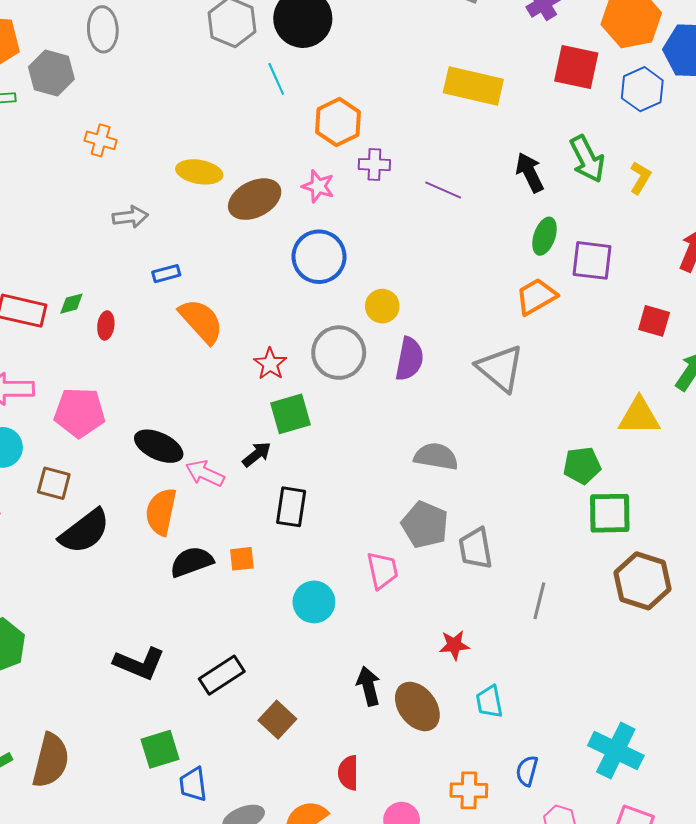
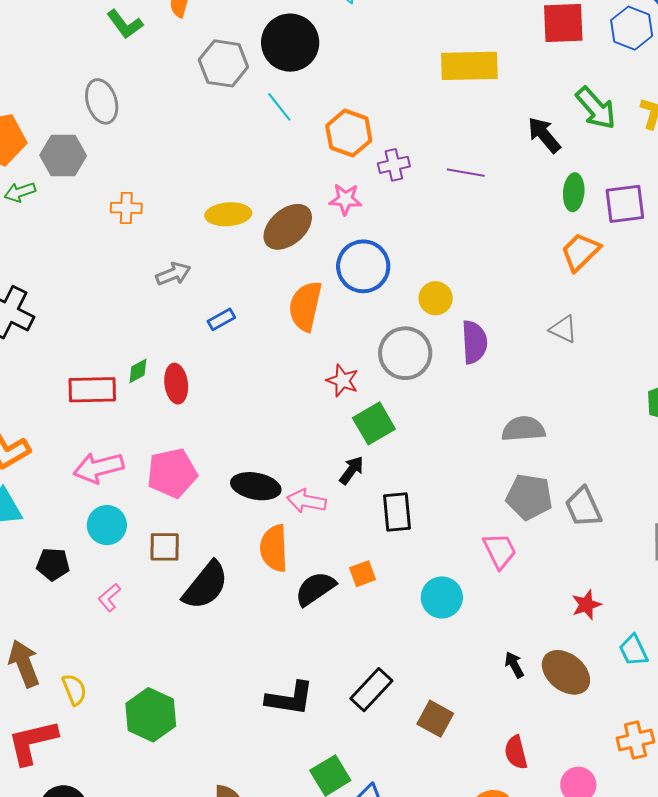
orange semicircle: (201, 321) -> (305, 306), moved, turned -111
red ellipse: (106, 325) -> (176, 384), size x1.4
gray triangle: (500, 368) -> (563, 329), size x0.6
black arrow: (368, 686) -> (514, 665), size x0.7

